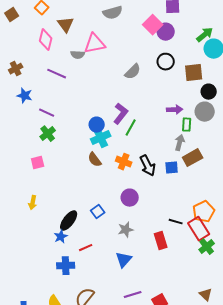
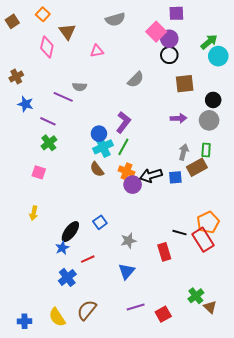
pink triangle: (95, 44) -> (97, 51), size x0.6
gray semicircle: (78, 55) -> (80, 87), moved
black circle: (166, 62) -> (169, 55), moved
brown square: (194, 73) -> (185, 84), moved
purple line: (57, 74) -> (63, 97), moved
green rectangle: (187, 125) -> (206, 150), moved
green line: (131, 128) -> (123, 147), moved
pink square: (38, 163) -> (39, 172), turned 32
black arrow: (148, 166) -> (151, 175), turned 100
purple circle: (130, 198) -> (133, 185), moved
green cross: (207, 247) -> (196, 296), moved
blue cross: (66, 266) -> (67, 277), turned -36

